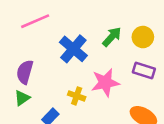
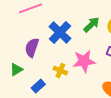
purple semicircle: (25, 72) -> (32, 48), moved

